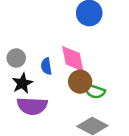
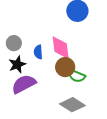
purple semicircle: (32, 106) -> (24, 84), turned 145

